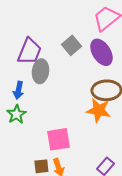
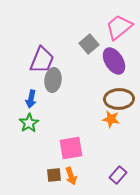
gray square: (71, 45) -> (89, 44), moved
orange star: (98, 110) -> (111, 119), size x0.7

